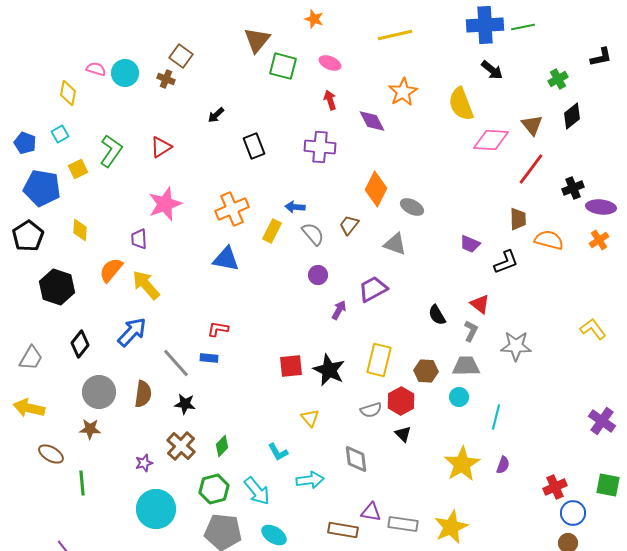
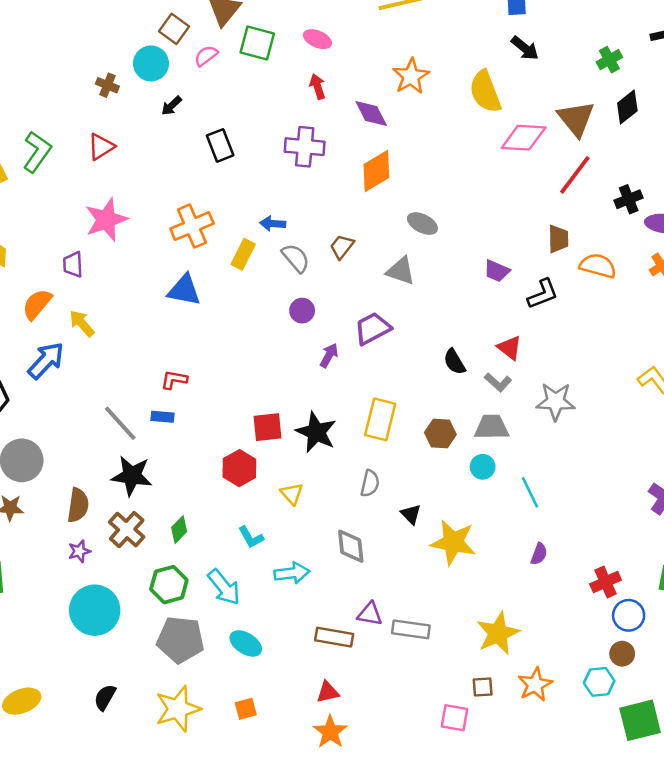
brown square: (181, 56) -> (174, 29), moved
pink semicircle: (96, 69) -> (206, 56), moved, turned -54
cyan circle: (125, 73) -> (151, 63), moved
brown cross: (166, 79) -> (107, 85), moved
brown triangle: (532, 125) -> (576, 119), size x1.4
orange diamond: (376, 189) -> (376, 171), moved, turned 32
yellow arrow: (146, 285) -> (82, 323), size x0.7
gray L-shape: (471, 331) -> (498, 382), turned 105
blue arrow: (132, 332) -> (46, 361), moved
brown semicircle: (143, 394) -> (78, 505), moved
red hexagon: (401, 401) -> (239, 468), moved
black star: (185, 404) -> (132, 476), size x1.5
gray semicircle: (371, 410) -> (370, 483), turned -60
cyan line: (496, 417) -> (530, 492), turned -40
yellow star: (462, 464) -> (453, 542), moved, turned -30
yellow star: (451, 527) -> (498, 633), moved

